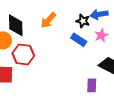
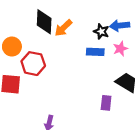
black diamond: (16, 25) -> (44, 22), moved
blue rectangle: (79, 40) -> (95, 52), turned -35

